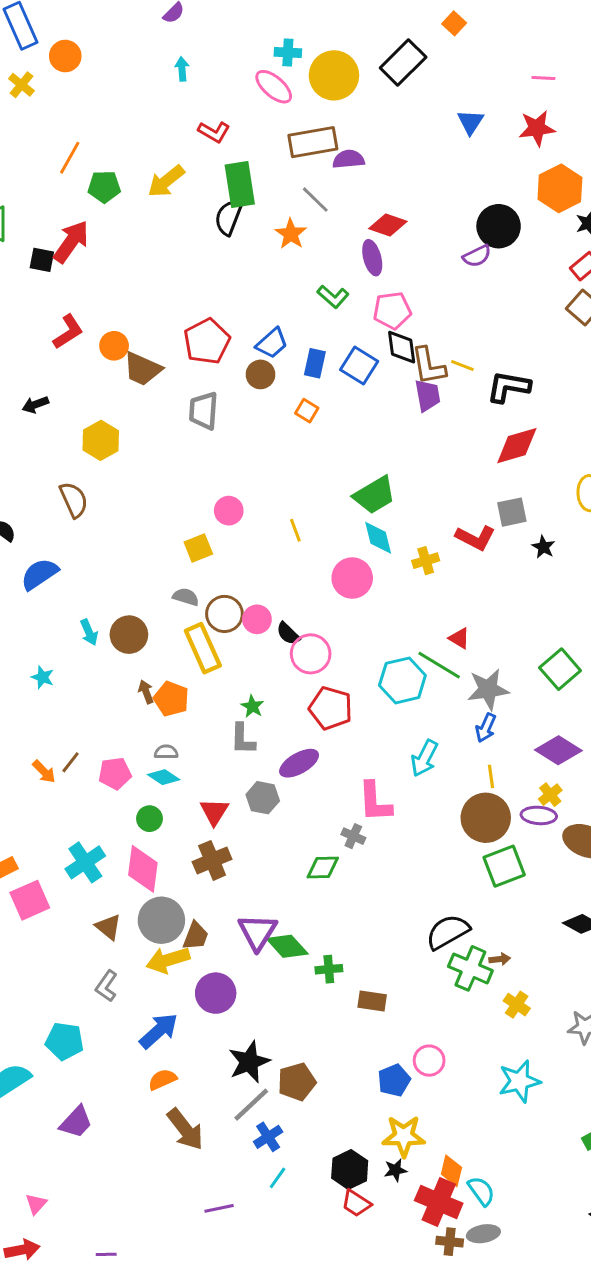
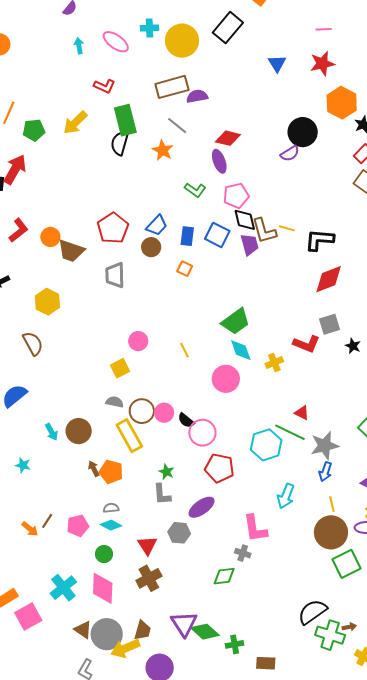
pink ellipse: (274, 87) -> (116, 42), moved
purple trapezoid: (427, 395) -> (249, 244), moved
gray circle: (161, 920) -> (107, 634), moved

